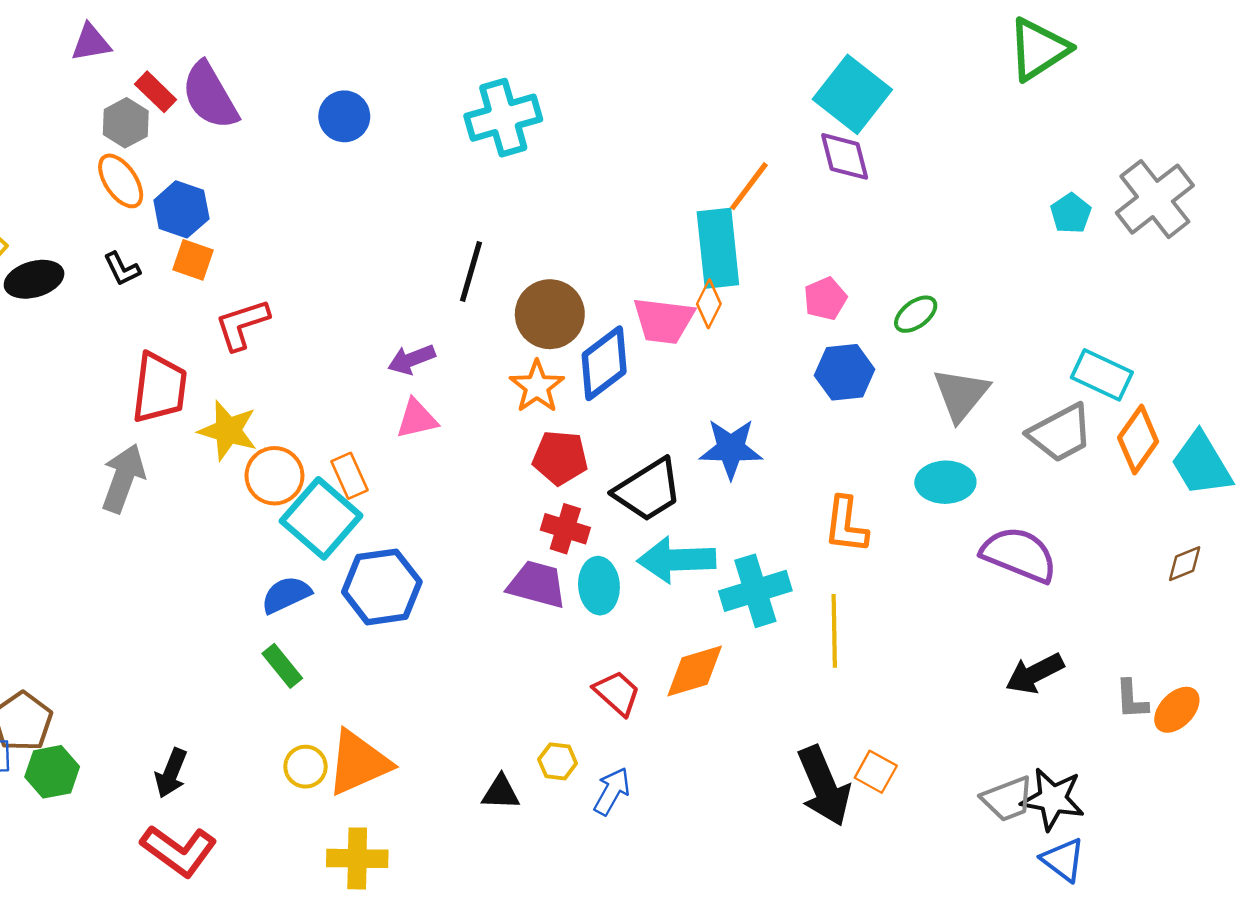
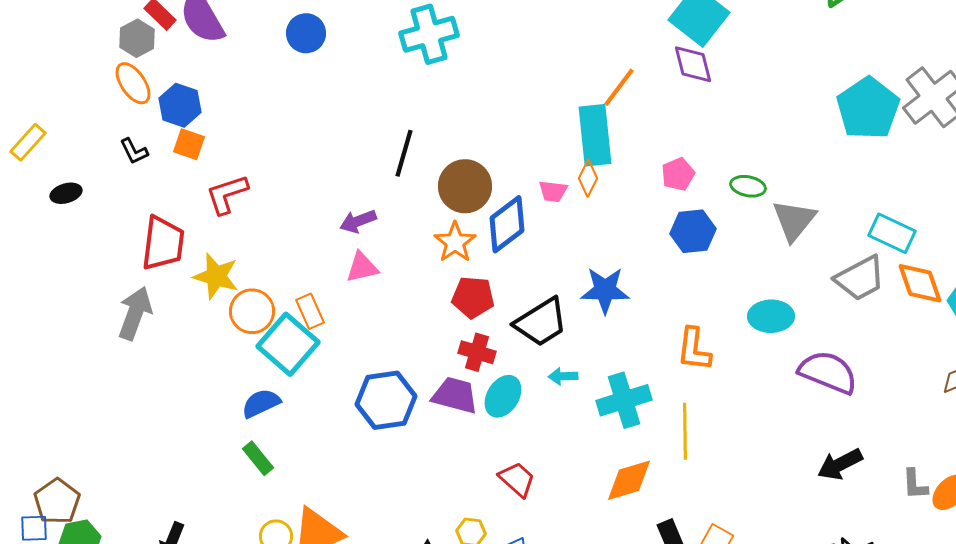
cyan pentagon: (1071, 213) -> (868, 108), size x2.0
black ellipse: (34, 279) -> (66, 193), moved, size x0.7
green ellipse: (916, 314) -> (748, 186), turned 48
pink trapezoid: (664, 321) -> (553, 191), size x0.6
gray triangle: (961, 394) -> (794, 220), moved
orange diamond: (1138, 440) -> (920, 283), turned -54
cyan arrow: (677, 560) -> (563, 376), size x0.5
cyan ellipse: (599, 586) -> (503, 396), turned 36
blue hexagon: (382, 587) -> (386, 400), moved
orange diamond: (695, 671) -> (629, 480), moved

